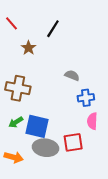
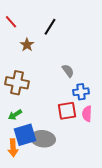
gray semicircle: (72, 75) -> (68, 71), turned 32
blue square: (37, 126) -> (25, 135), moved, turned -30
red square: (73, 142) -> (67, 111), moved
orange arrow: (14, 157) -> (13, 148), turned 72

